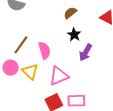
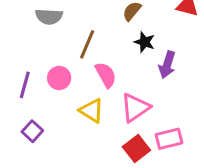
brown line: (21, 45) -> (87, 44), moved
pink circle: (11, 68) -> (59, 78), moved

